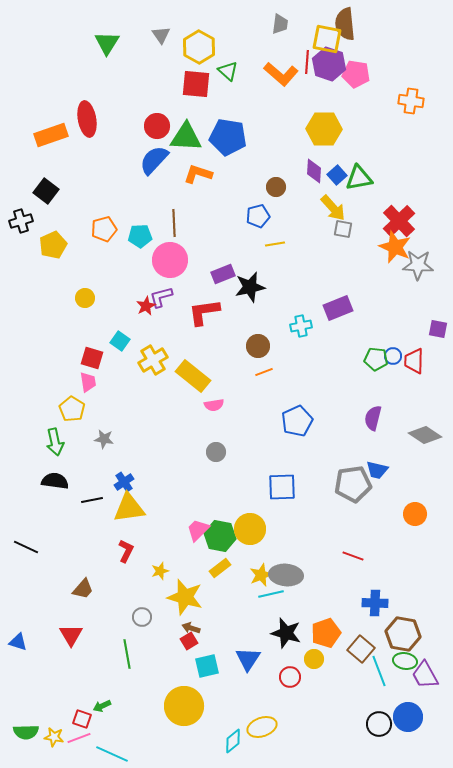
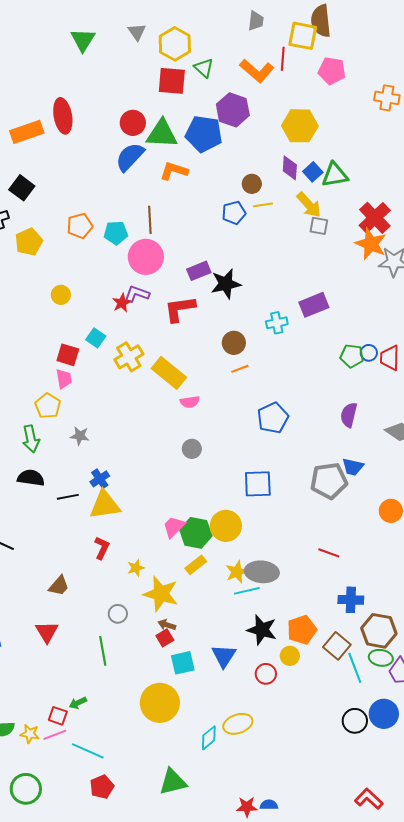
purple hexagon: (329, 64) -> (233, 110), moved
yellow line: (275, 244) -> (263, 205), moved
purple L-shape: (161, 297) -> (137, 294), turned 35

